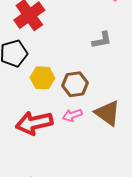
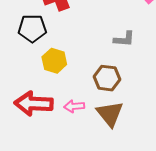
brown hexagon: (75, 84) -> (107, 78), moved

